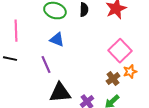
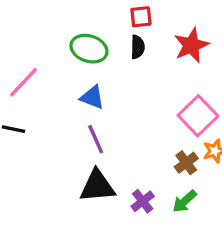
pink line: (16, 31) -> (24, 82), turned 45
purple line: (46, 65) -> (96, 139), moved

